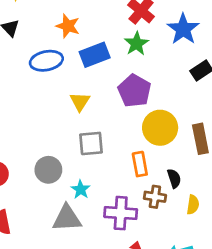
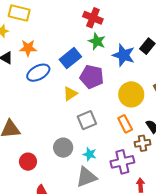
orange star: (68, 26) -> (28, 48), moved
blue star: (183, 29) -> (124, 55), moved
purple pentagon: (134, 91) -> (92, 77), moved
yellow triangle: (80, 102) -> (70, 94), turned 42

